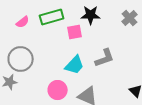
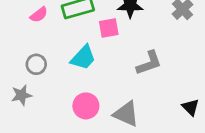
gray circle: (21, 59) -> (36, 64), size x0.6
cyan trapezoid: (75, 65) -> (83, 58), moved

